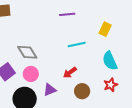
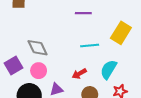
yellow rectangle: (105, 29) -> (121, 33), size x1.5
cyan semicircle: (110, 61) -> (108, 69), moved, turned 48

